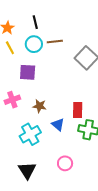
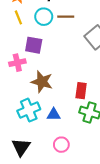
pink cross: (12, 100) -> (17, 63), moved
brown star: (40, 106) -> (42, 82), size x1.5
blue triangle: (58, 125) -> (54, 114), moved, turned -48

